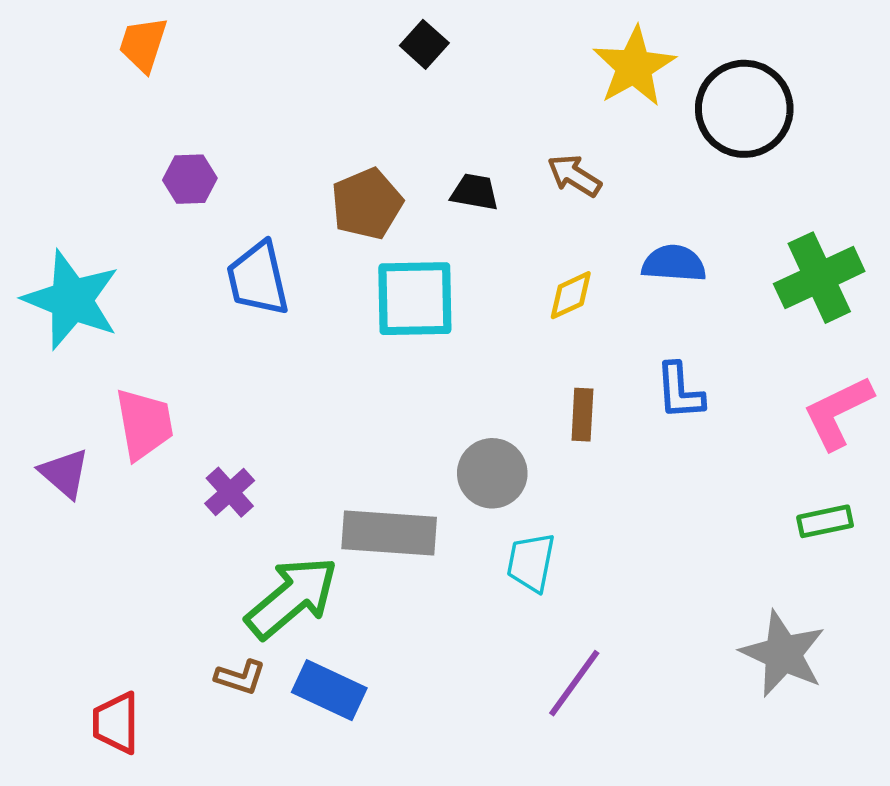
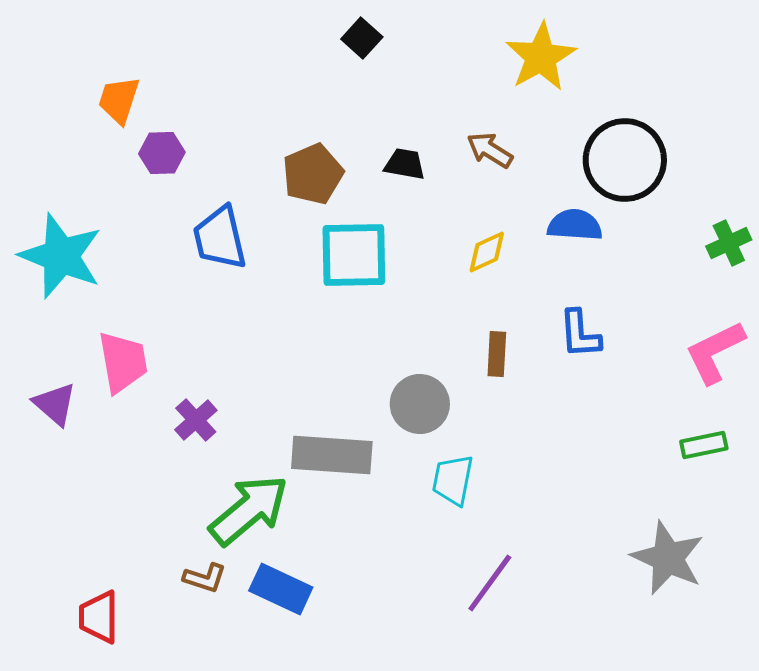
orange trapezoid: (143, 44) -> (119, 100), moved
black circle: (744, 109) -> (625, 160), moved
green cross: (819, 278) -> (729, 243), moved, size x0.6

